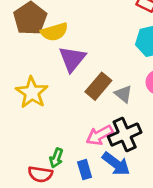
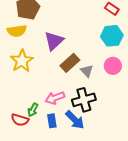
yellow semicircle: (54, 32) -> (17, 31), moved
pink arrow: (99, 135) -> (55, 98), moved

